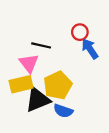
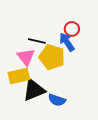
blue arrow: (90, 49) -> (67, 42), moved
yellow pentagon: (58, 85) -> (52, 57), moved, turned -30

